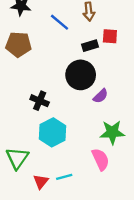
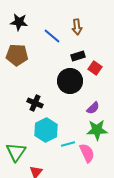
red square: (110, 36) -> (95, 68), moved, turned 32
purple semicircle: (101, 96) -> (93, 108), moved
cyan line: (64, 177) -> (68, 144), moved

